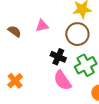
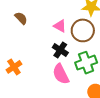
pink triangle: (42, 26) -> (60, 26), moved, turned 32

